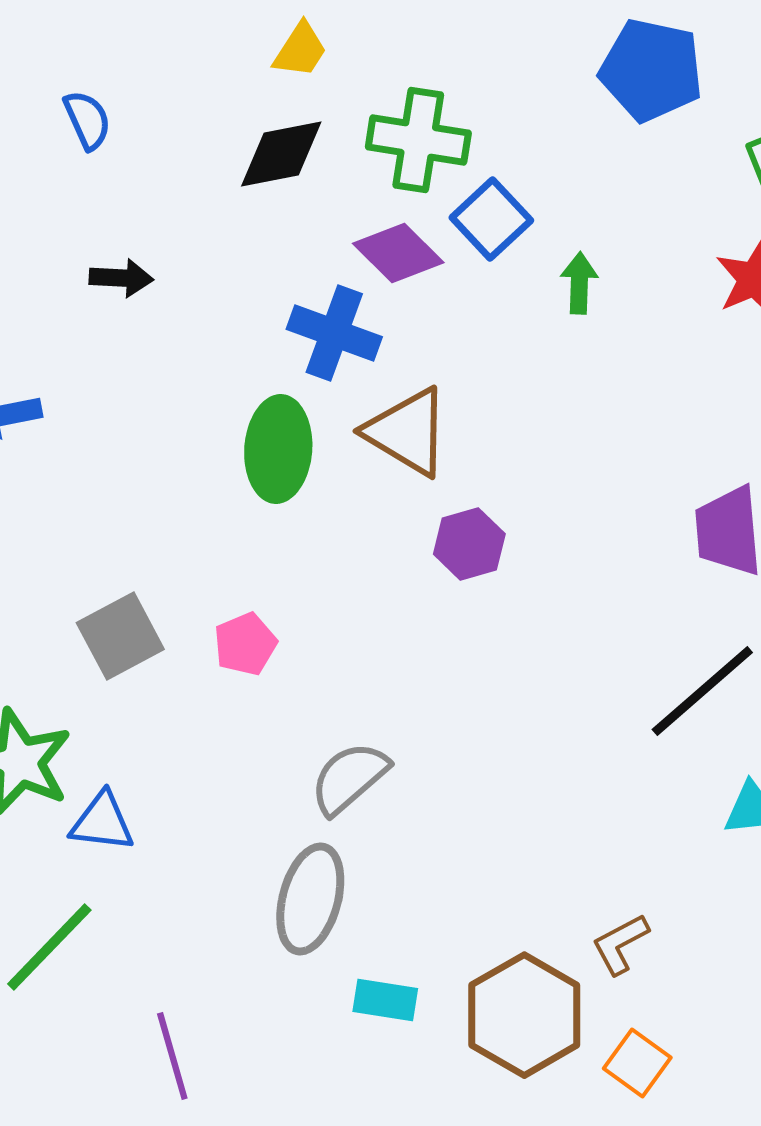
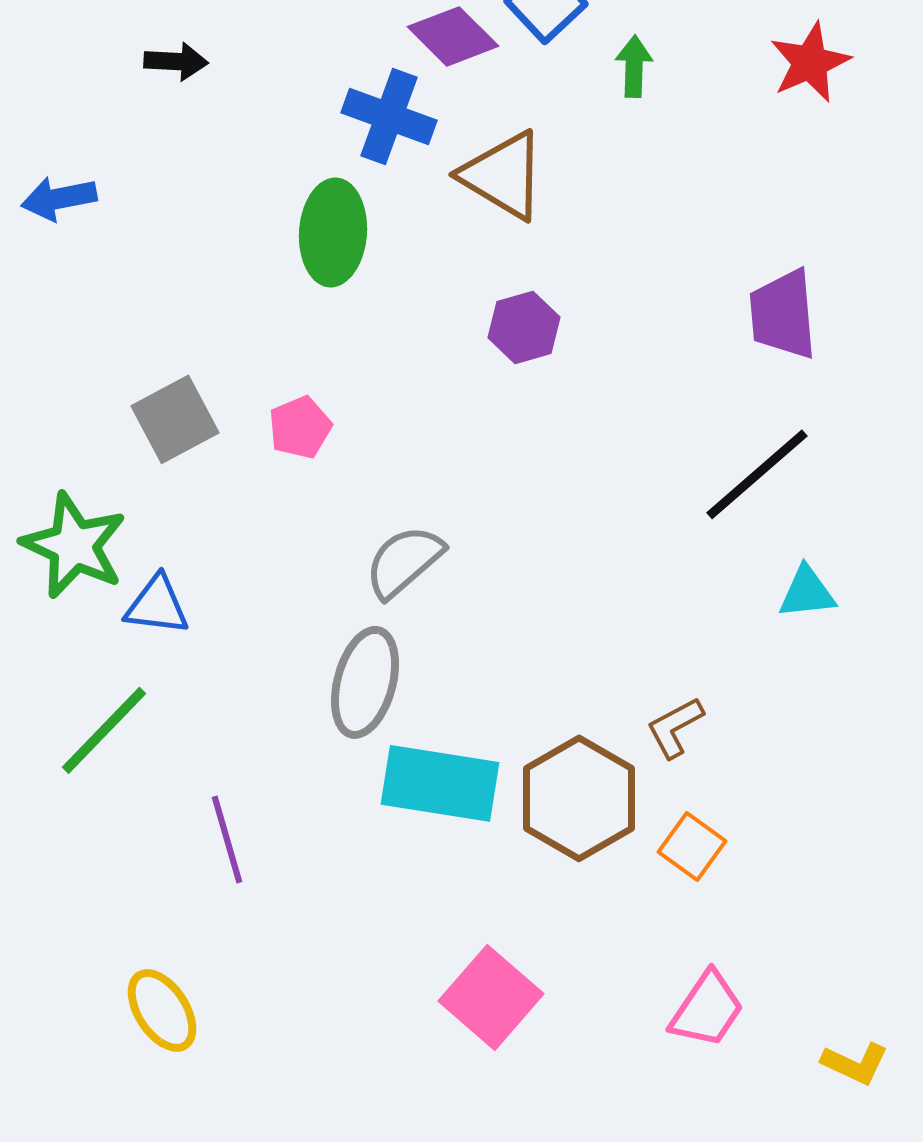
brown triangle: (407, 432) -> (503, 175), moved
cyan rectangle: (385, 1000) -> (440, 783), size x1.8

